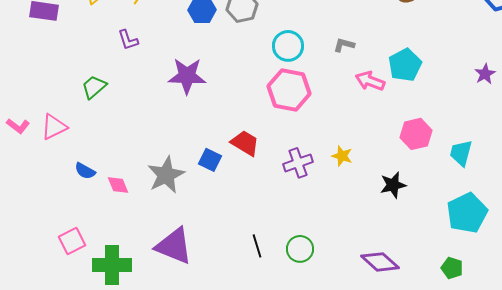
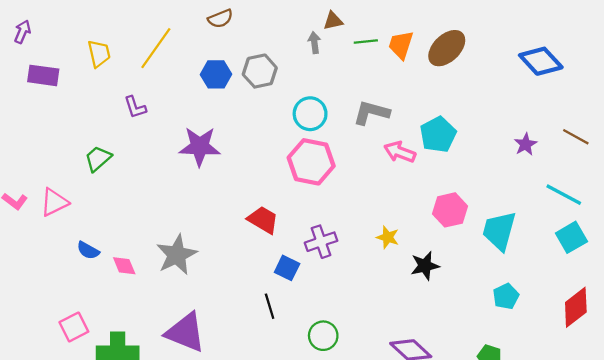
gray L-shape: (344, 45) -> (371, 113), size x1.6
cyan trapezoid: (461, 153) -> (499, 231), size x1.4
yellow star: (342, 156) -> (388, 237), moved
blue square: (210, 160) -> (287, 268), moved
cyan pentagon: (467, 213) -> (506, 296), size x0.6
black line: (257, 246) -> (270, 306), moved

